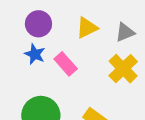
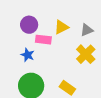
blue star: (35, 54) -> (28, 55), moved
pink rectangle: (66, 64) -> (43, 40), moved, turned -42

